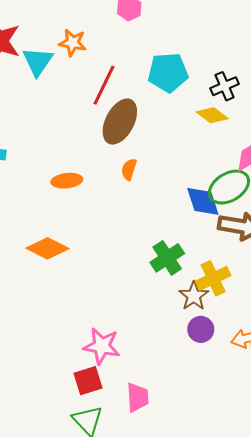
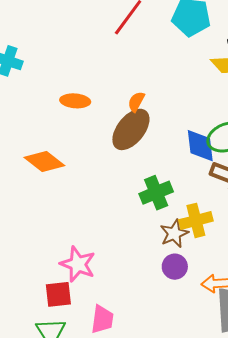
brown ellipse: (120, 122) -> (131, 129), moved

